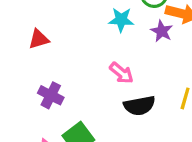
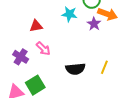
red triangle: (39, 39) -> (36, 26), moved
pink arrow: (121, 73) -> (43, 49), moved

